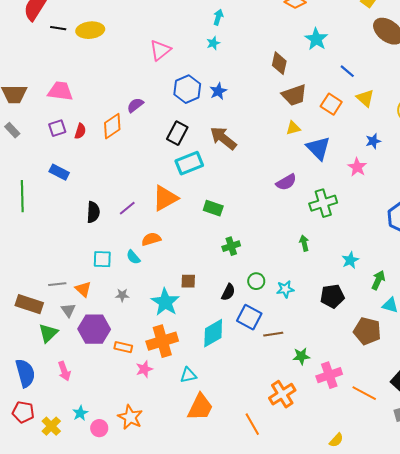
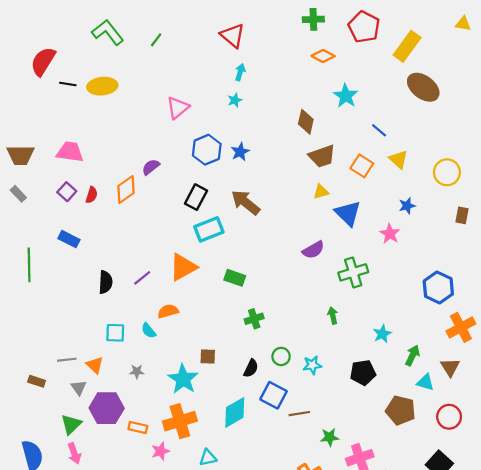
purple square: (57, 128) -> (67, 192), turned -30
brown rectangle: (29, 304) -> (37, 381), size x0.6
green triangle: (48, 333) -> (71, 424), moved

